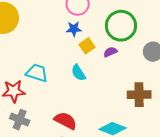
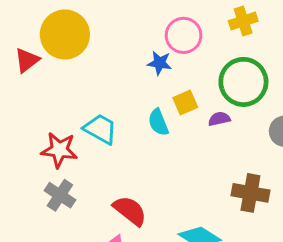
blue star: (74, 29) -> (160, 63), moved
cyan semicircle: (78, 73) -> (158, 122), moved

